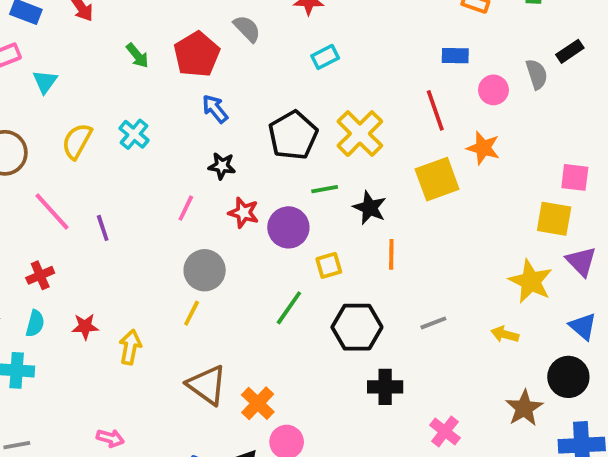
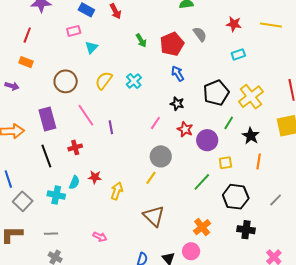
green line: (325, 189) -> (229, 123), turned -56
cyan semicircle: (35, 323) -> (74, 182), moved
gray line: (433, 323) -> (276, 200), turned -32
orange cross: (258, 403) -> (202, 227), moved

